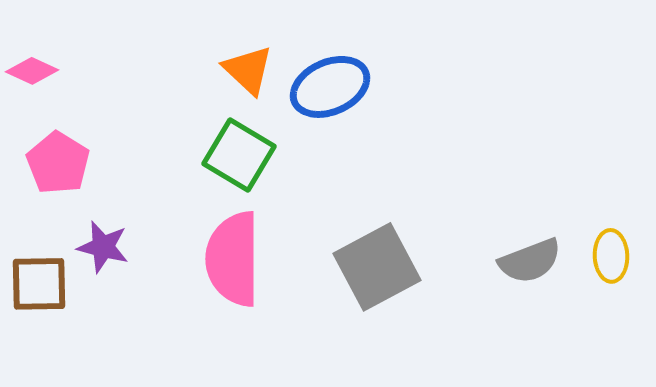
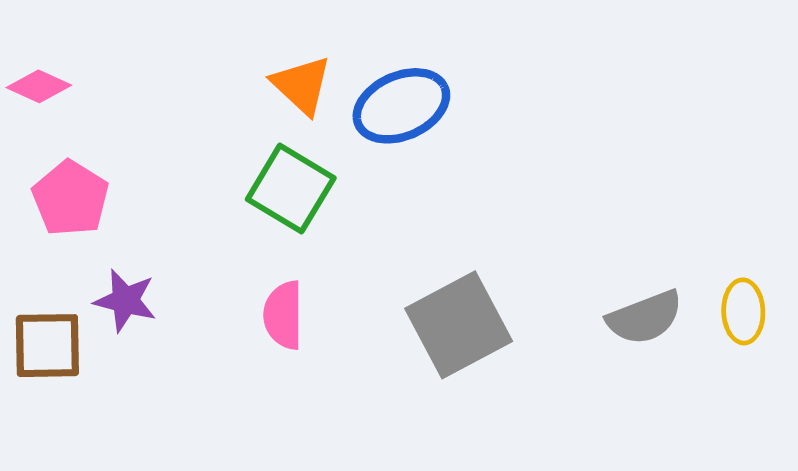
pink semicircle: (233, 259) -> (283, 315), size x0.6

